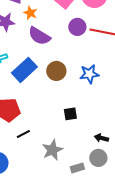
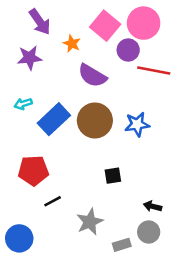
orange star: (30, 13) -> (72, 44), moved
purple circle: (77, 27) -> (128, 50), moved
purple semicircle: (39, 36) -> (92, 76), moved
brown circle: (56, 71) -> (95, 120), size x1.4

